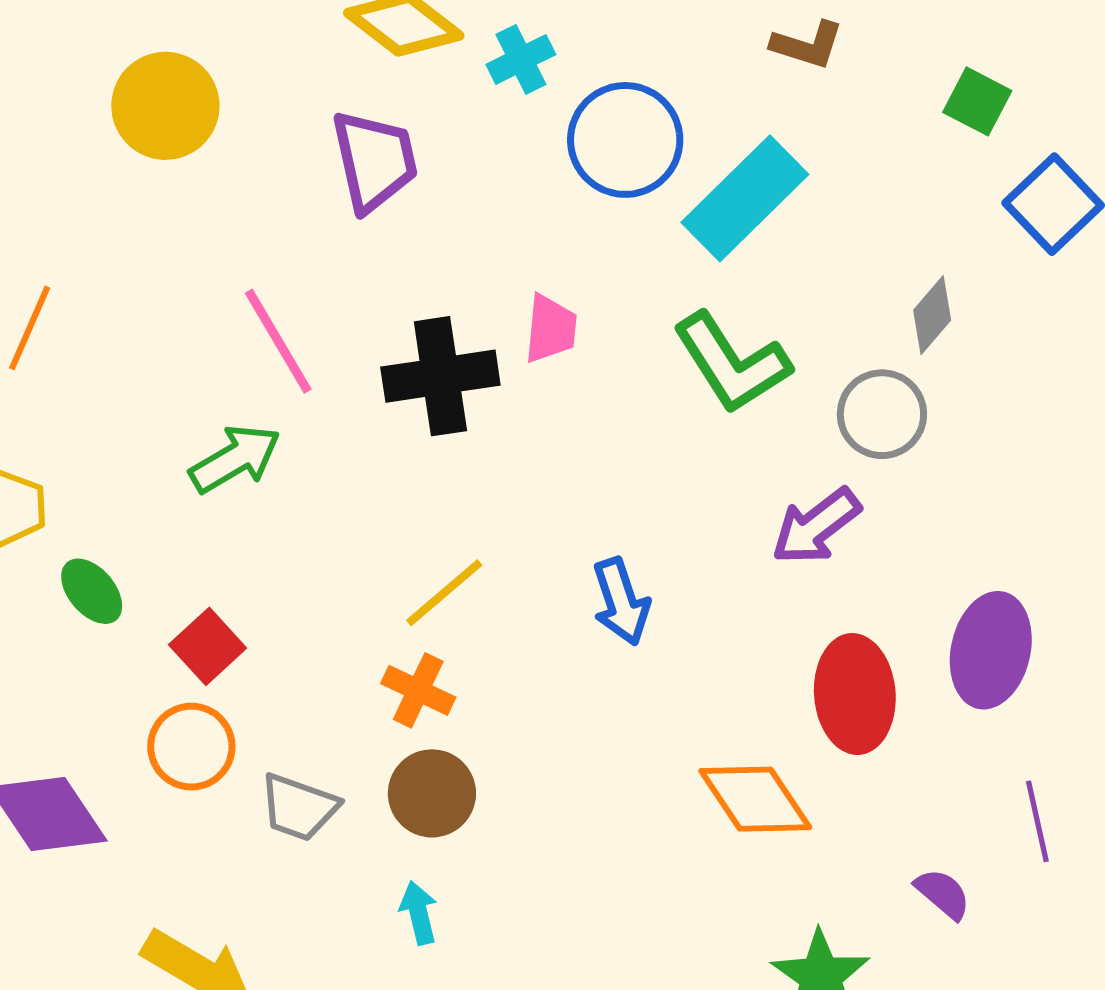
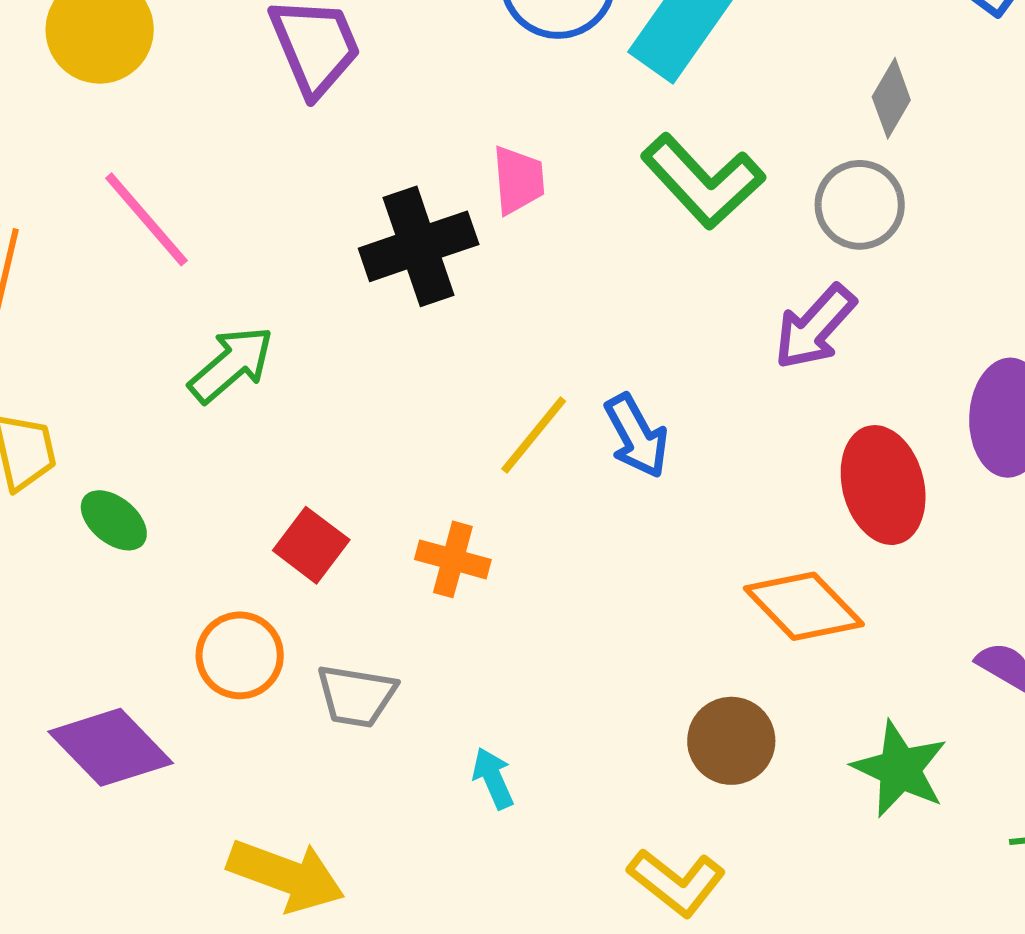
pink line: (278, 341) -> (146, 219), moved
yellow line: (444, 593) -> (534, 435), moved
red square: (208, 646) -> (311, 545), moved
brown circle: (432, 793) -> (731, 741), moved

